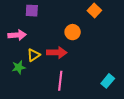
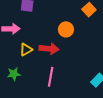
green star: (19, 67) -> (14, 74), moved

